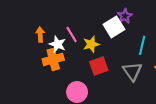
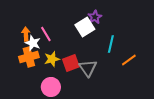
orange arrow: (40, 35) -> (26, 34), moved
yellow star: (91, 44) -> (52, 59), moved
gray triangle: (132, 71) -> (88, 68), moved

